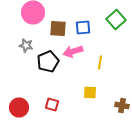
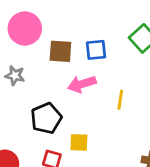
black pentagon: (48, 61) -> (46, 118), moved
yellow square: (90, 92) -> (79, 142), moved

